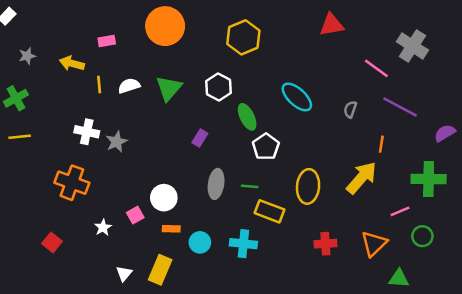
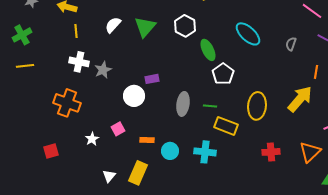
yellow line: (99, 85) -> (76, 31), moved
white semicircle: (129, 86) -> (113, 25), turned -30
purple rectangle: (200, 138) -> (152, 79), moved, turned 48
white circle: (164, 198) -> (134, 96), moved
red square: (52, 242) -> (51, 151), turned 35

